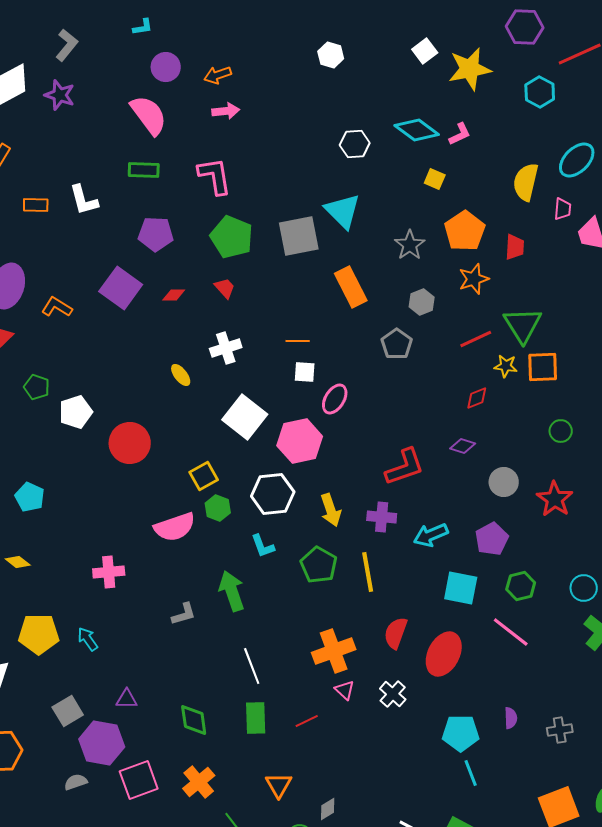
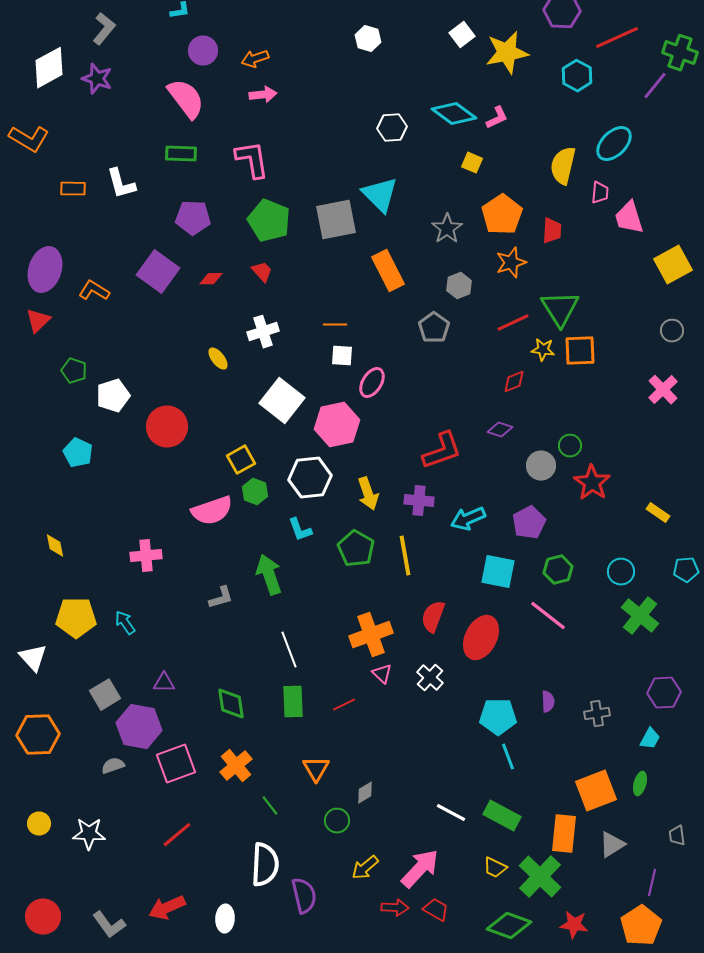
green circle: (561, 431) -> (570, 446), moved
cyan pentagon: (30, 497) -> (78, 453), moved
yellow diamond: (18, 562) -> (55, 546), turned 40

